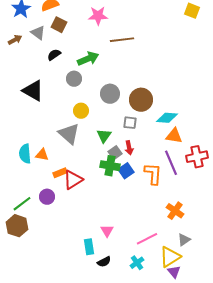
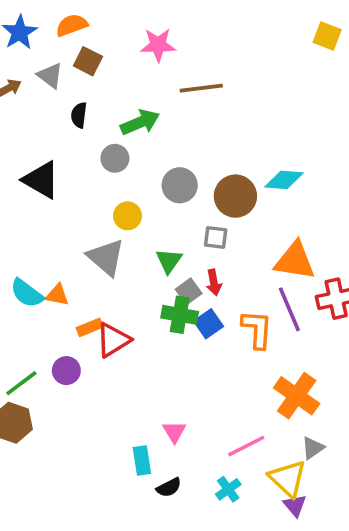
black semicircle: (54, 55) -> (79, 115), turned -48
cyan diamond: (167, 118) -> (284, 180), moved
orange triangle: (174, 136) -> (295, 261), size x1.4
cyan semicircle: (25, 154) -> (27, 293), turned -48
orange cross: (175, 211) -> (297, 396), size x1.4
yellow triangle: (170, 257) -> (288, 478), turned -45

